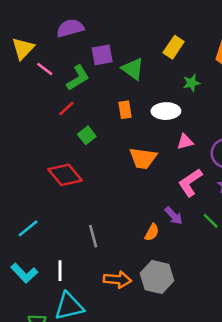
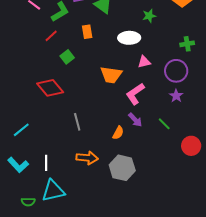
orange rectangle: (125, 110) -> (87, 32), moved
pink L-shape: (190, 183) -> (135, 94), moved
gray line: (93, 236) -> (77, 122), moved
orange arrow: (117, 280) -> (87, 158), moved

